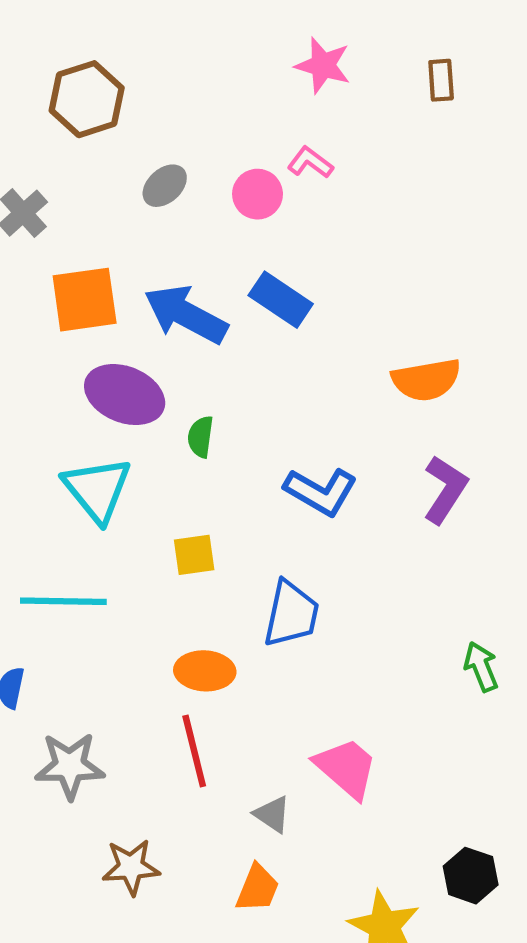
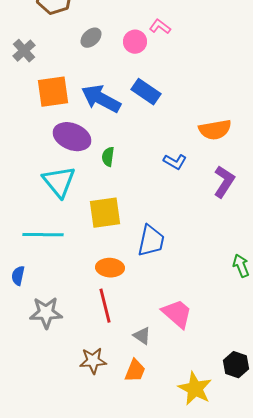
blue L-shape: (321, 492) -> (175, 162), moved, size x0.7
yellow square: (194, 555) -> (105, 213), size x1.6
brown star: (131, 867) -> (93, 361), moved

